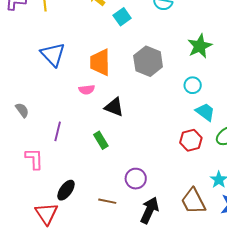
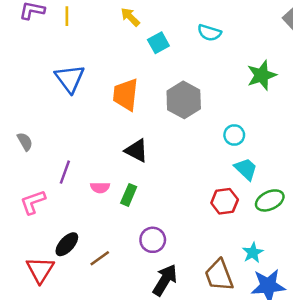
green star: (200, 46) -> (262, 75), moved
pink semicircle: (87, 90) -> (100, 187), moved
green rectangle: (101, 140) -> (129, 195), moved, turned 48
pink L-shape: (34, 159) -> (33, 202), turned -115
brown line: (107, 201) -> (100, 258), moved, turned -54

